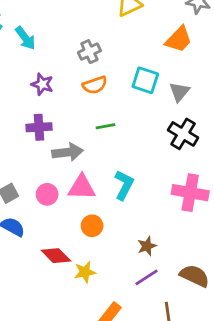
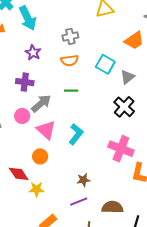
cyan arrow: (25, 38) -> (28, 18), size x1.4
gray arrow: (68, 152) -> (41, 103), turned -45
pink triangle: (82, 187) -> (46, 130), turned 30
pink circle: (47, 194) -> (22, 116), moved
orange circle: (92, 226) -> (40, 156), moved
brown semicircle: (195, 276) -> (112, 207), turned -35

